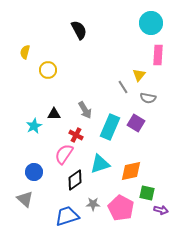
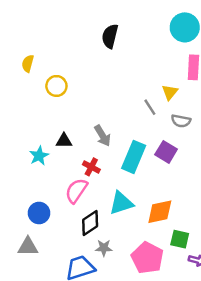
black semicircle: (79, 30) -> (110, 36), moved, turned -138
gray triangle: (25, 199) -> (28, 247), turned -42
gray star: (93, 204) -> (104, 248), moved

